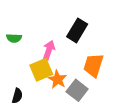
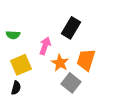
yellow square: (41, 70) -> (21, 65), moved
orange star: (58, 79) -> (60, 63), moved

